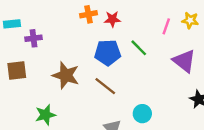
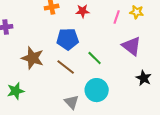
red star: (112, 19) -> (83, 11), moved
green line: (139, 48) -> (95, 58), moved
cyan circle: (142, 114) -> (97, 90), size x1.5

